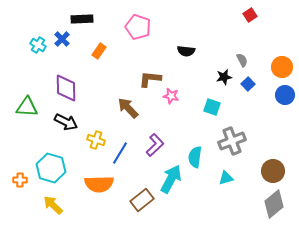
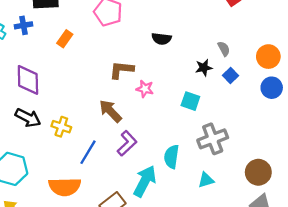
blue cross: (62, 39) -> (24, 25), turned 35
brown arrow: (128, 108) -> (110, 111), moved
yellow cross: (96, 140) -> (61, 127), moved

